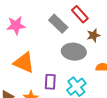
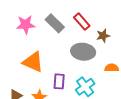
red rectangle: (80, 14) -> (82, 22), moved
gray rectangle: (58, 24) -> (55, 23), moved

